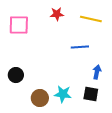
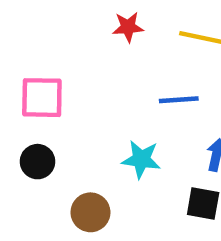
pink square: (19, 25) -> (42, 98), moved
cyan star: (63, 94) -> (141, 159), moved

